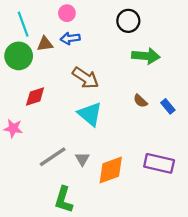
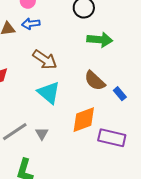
brown semicircle: (140, 101) -> (95, 81), size x1.6
blue rectangle: (168, 106) -> (120, 94), moved
orange diamond: (111, 170) -> (84, 120), moved

